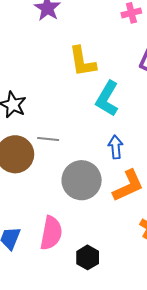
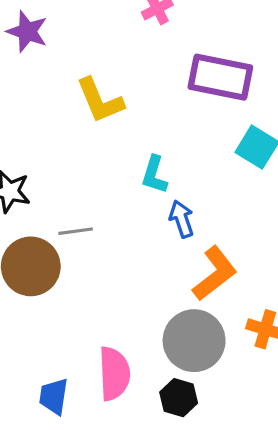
cyan L-shape: (107, 99) -> (154, 175), moved, size x0.7
gray circle: (82, 180) -> (194, 341), moved

